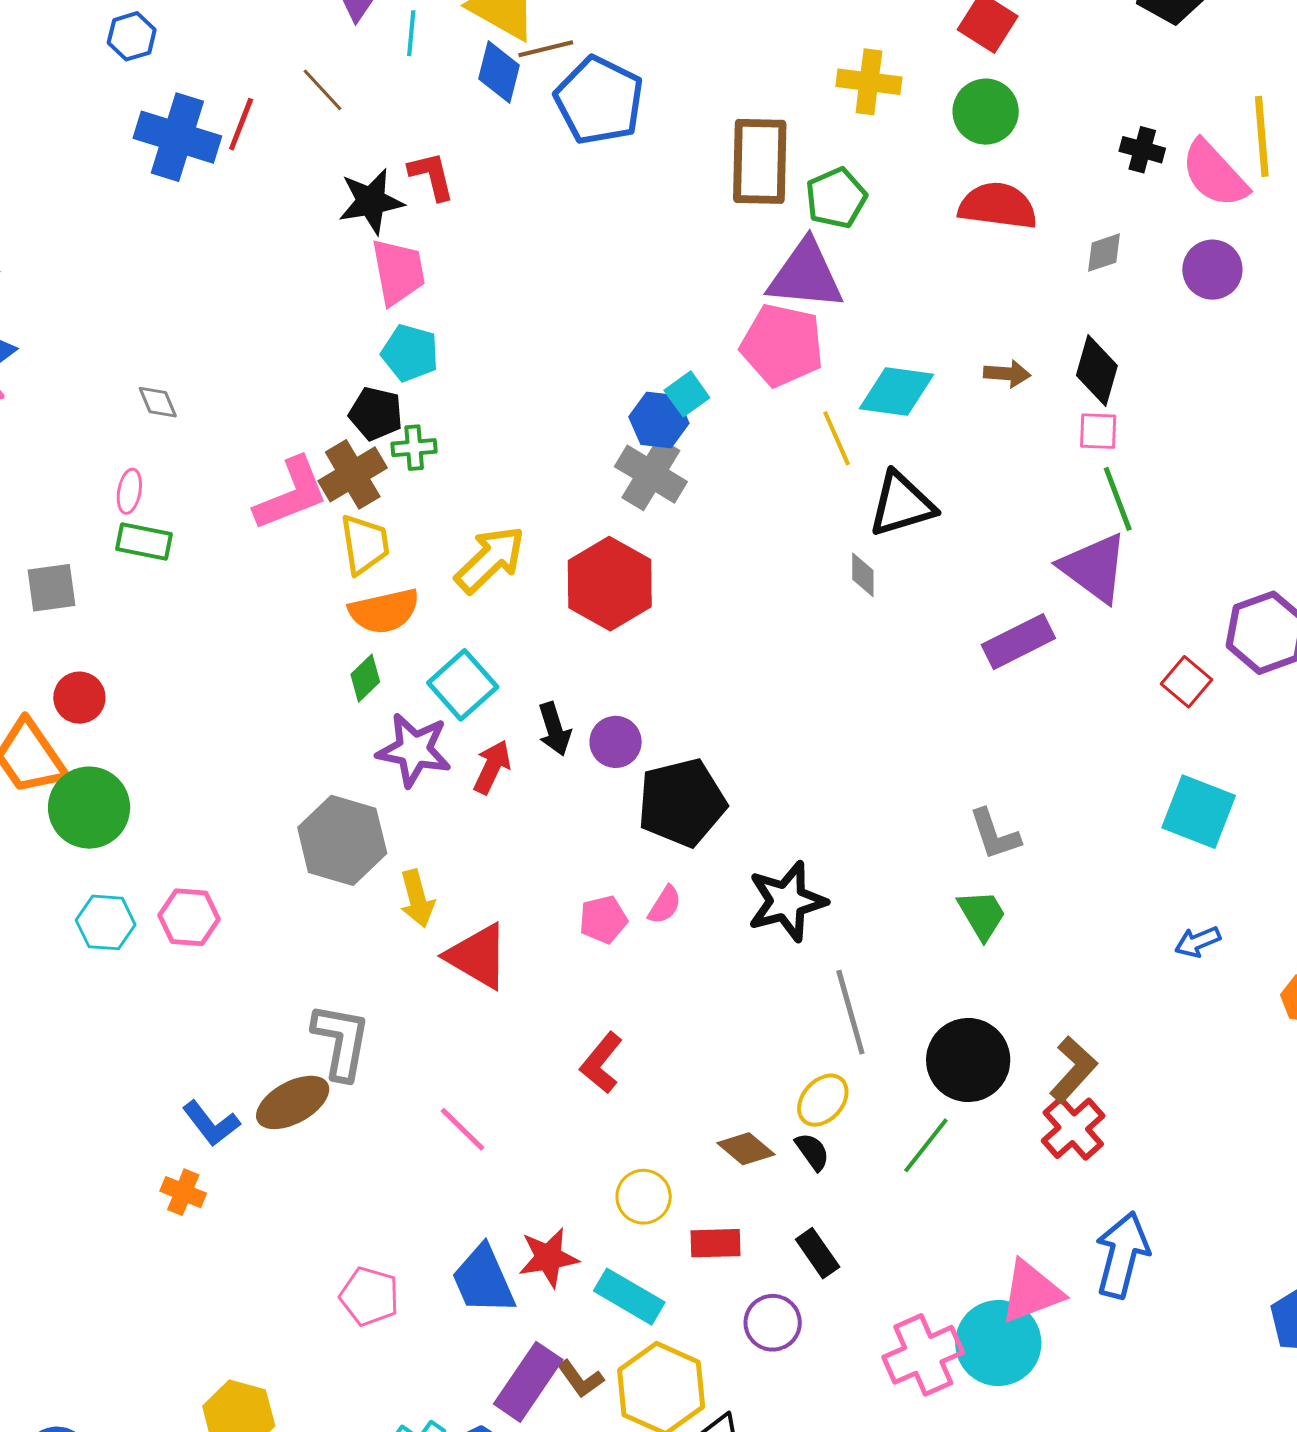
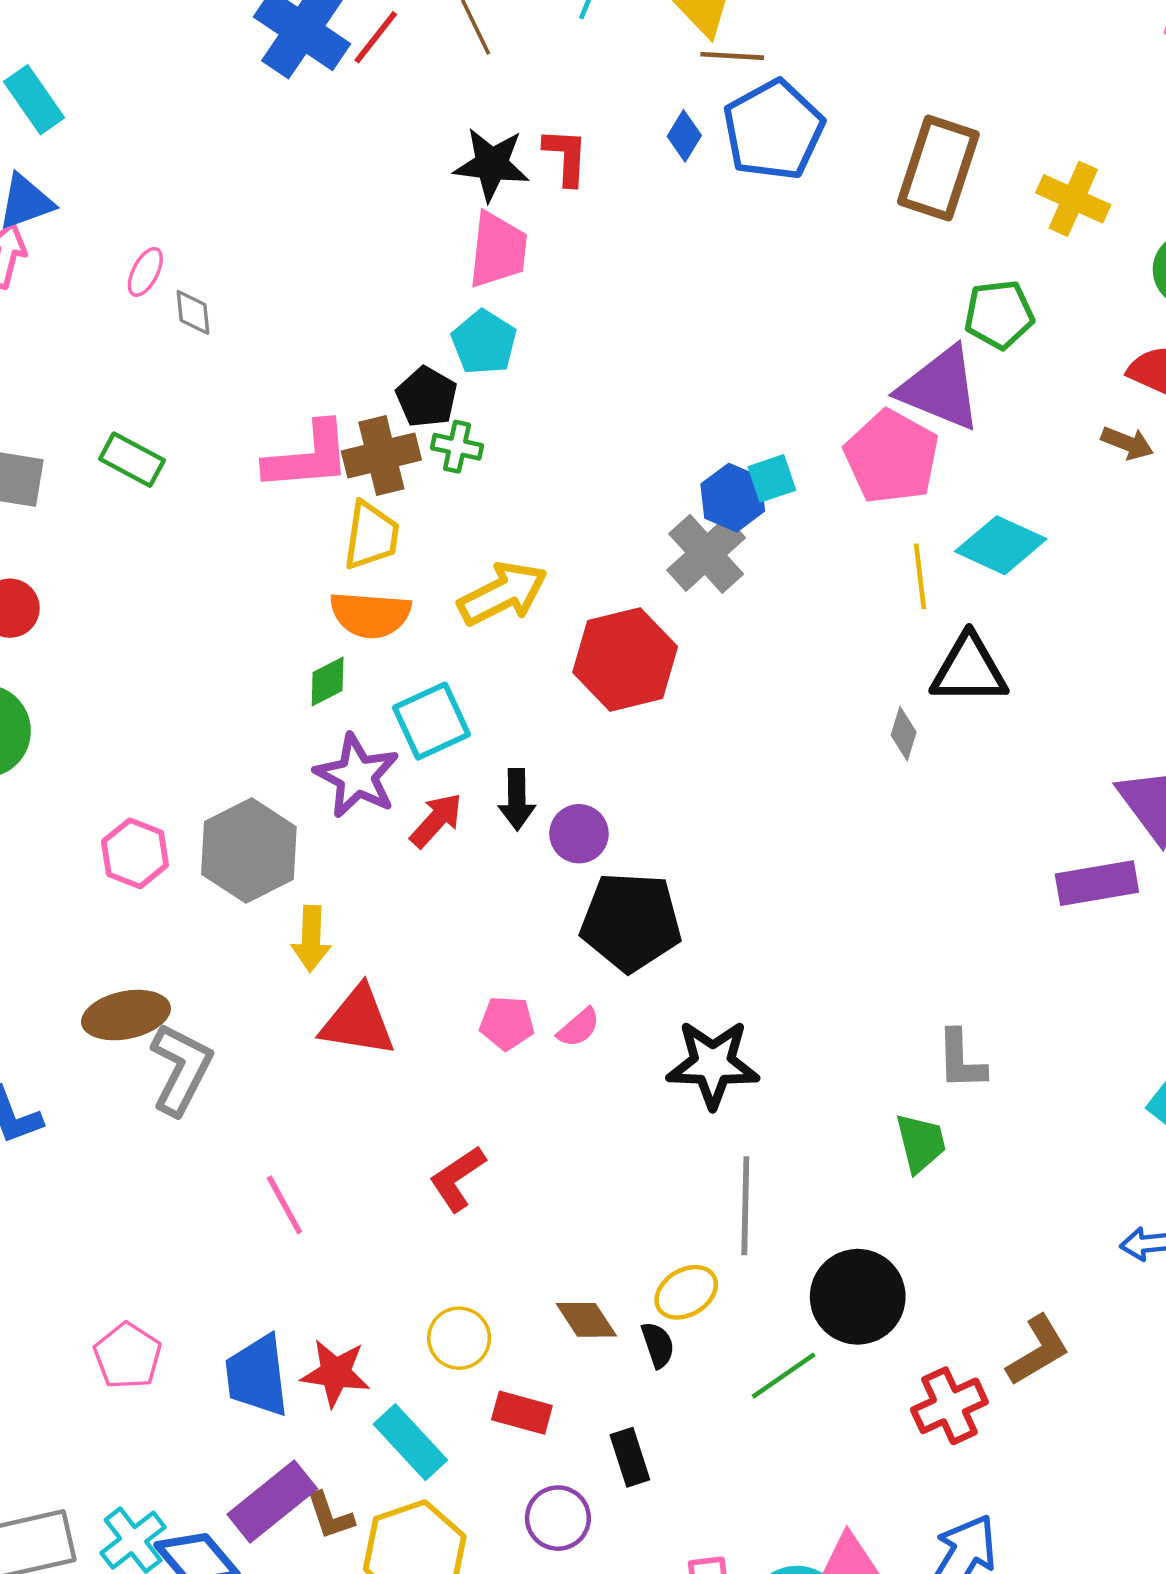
blue diamond: (499, 72) -> (684, 136), moved, size x0.7
brown rectangle: (760, 161) -> (938, 168), moved
brown arrow: (1007, 374) -> (1127, 443), moved
pink ellipse: (129, 491) -> (145, 272), moved
purple rectangle: (1018, 642) -> (1097, 883), moved
pink hexagon: (189, 917) -> (135, 853), moved
red triangle: (478, 956) -> (358, 1021), turned -38
brown L-shape: (1073, 1069) -> (1038, 1350), moved
brown ellipse: (293, 1102) -> (126, 1015), moved

